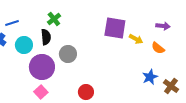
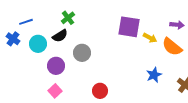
black semicircle: (46, 37) -> (60, 36), turned 63
orange semicircle: (158, 48) -> (172, 47), size x1.5
purple circle: (42, 67) -> (56, 66), size x0.7
blue star: (150, 77) -> (154, 75), moved

